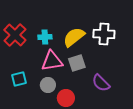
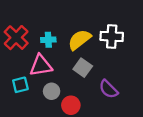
pink triangle: (52, 61) -> (41, 65), moved
gray square: (77, 63) -> (83, 68), turned -36

